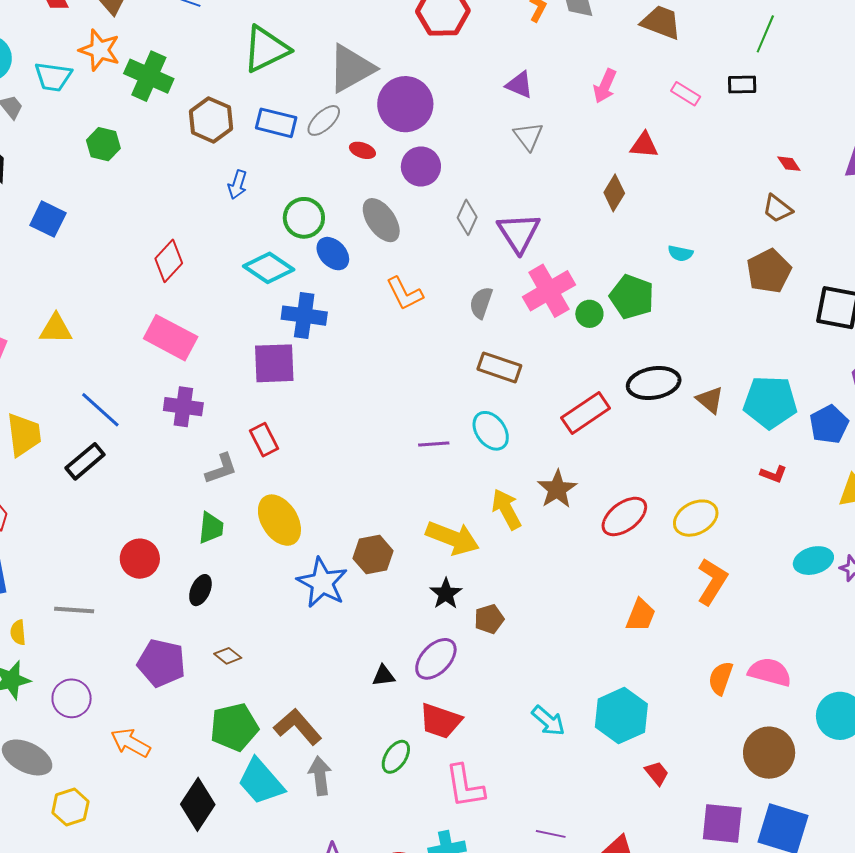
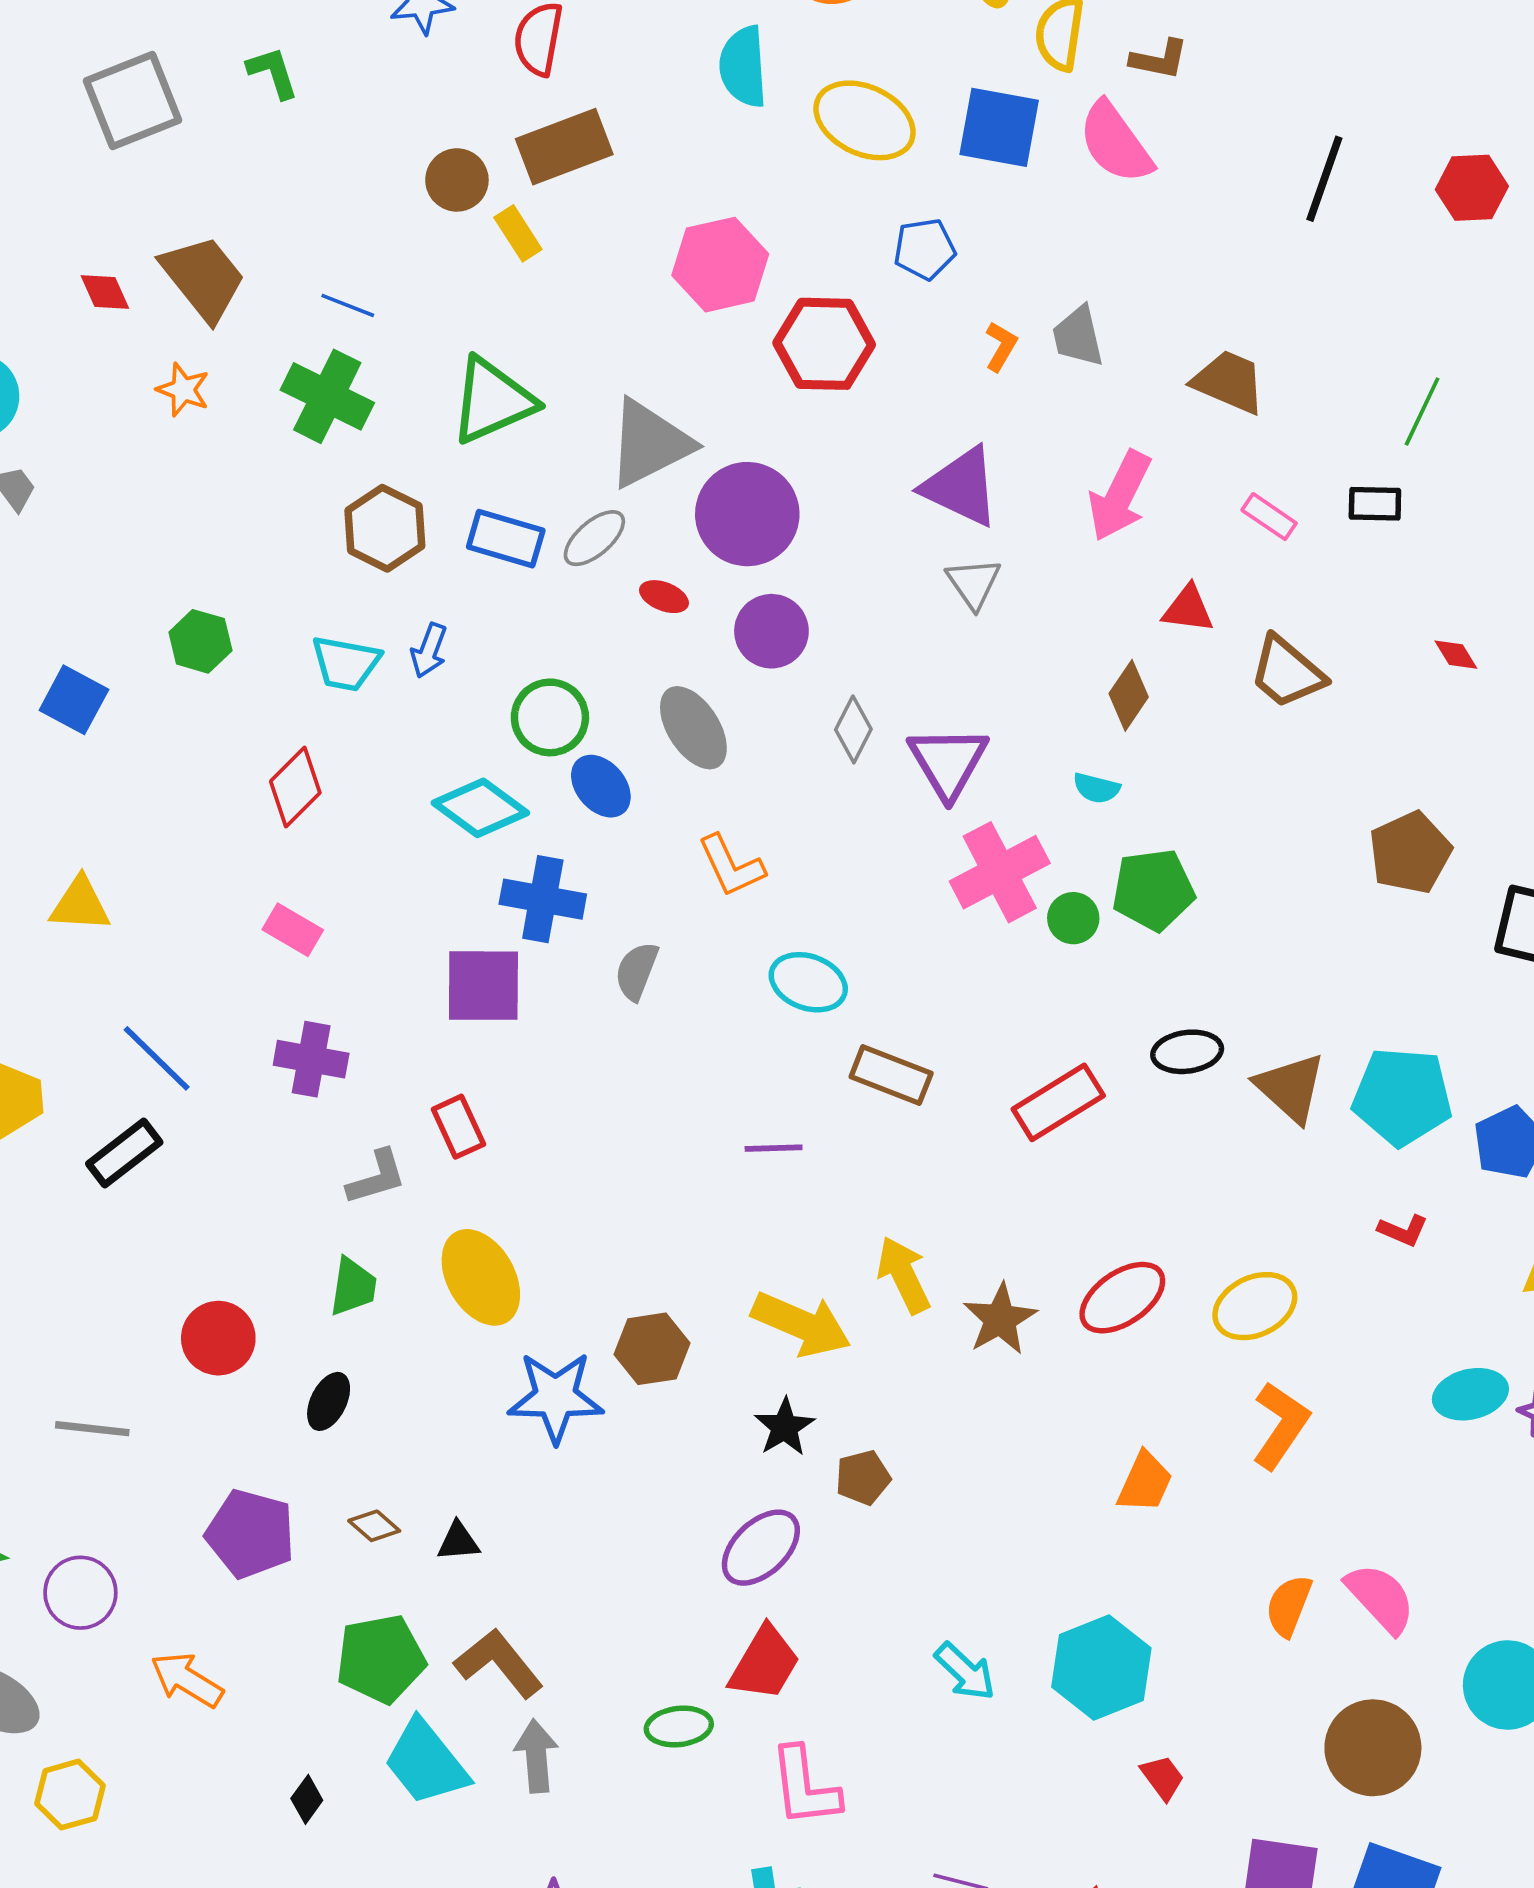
orange star: (100, 50) -> (183, 390), size x0.7
green cross: (149, 76) -> (327, 396), moved
cyan trapezoid: (53, 77) -> (346, 663), moved
purple triangle: (519, 85) -> (961, 487), size x1.6
pink arrow: (605, 86) -> (1120, 496), size x1.4
green hexagon: (103, 144) -> (200, 641), moved
brown trapezoid: (777, 209) -> (1287, 672), moved, size x1.4
cyan semicircle: (680, 253) -> (1096, 788), moved
green pentagon: (632, 297) -> (1153, 890), turned -30
gray semicircle: (481, 303) -> (637, 971), moved
pink rectangle: (171, 338) -> (293, 930), size x0.6
brown rectangle: (499, 367) -> (891, 1075), moved
black ellipse: (654, 383) -> (1187, 1052), size x0.7
brown triangle: (710, 400) -> (1291, 1088), size x1.4
cyan ellipse: (491, 431) -> (808, 982), moved, turned -36
brown star: (557, 489) -> (1000, 1319), moved
blue star: (322, 583) -> (556, 1397), turned -30
pink semicircle: (770, 672) -> (1380, 1598), turned 30
black triangle: (383, 676) -> (458, 1541), moved
red trapezoid: (440, 721) -> (765, 1663), turned -81
green ellipse: (396, 757) -> (679, 1726), turned 48
black diamond: (198, 804) -> (307, 1799), size x0.5

